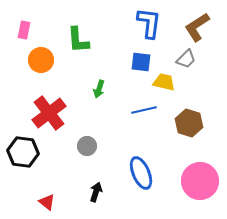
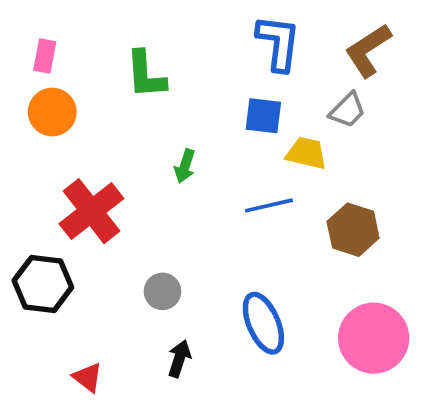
orange circle: (41, 60) -> (52, 112), moved
gray circle: (87, 146) -> (162, 291), moved

